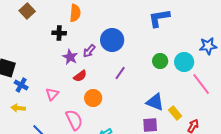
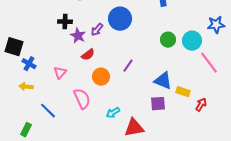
black cross: (59, 33) -> (65, 22), moved
purple line: (120, 73) -> (128, 66), moved
yellow rectangle: (175, 113) -> (183, 92), turned -32

